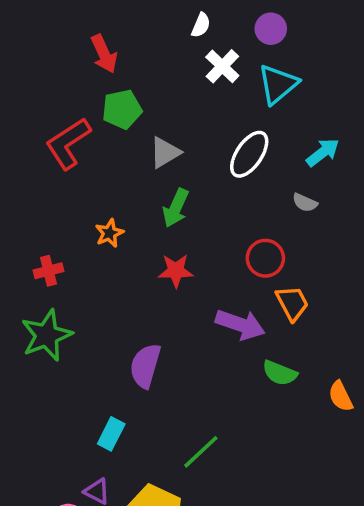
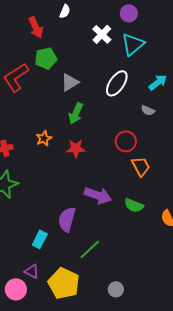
white semicircle: (201, 25) -> (65, 11), moved
orange star: (109, 233) -> (44, 138), moved
purple arrow: (240, 325) -> (98, 195), moved
purple semicircle: (145, 366) -> (67, 219), moved

